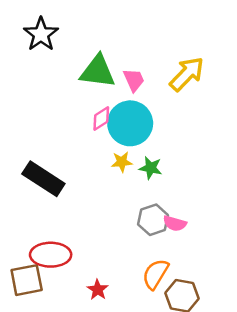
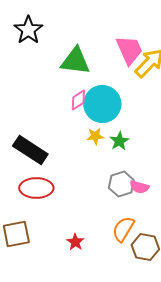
pink trapezoid: (134, 80) -> (129, 50), moved, size x1.5
green star: (151, 168) -> (119, 141), turned 30
red ellipse: (51, 255) -> (36, 188), moved

